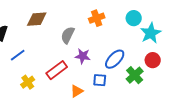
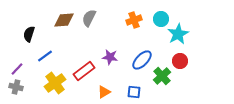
orange cross: (97, 18) -> (134, 20), moved
gray semicircle: (68, 35) -> (89, 18), moved
blue square: (100, 80) -> (134, 92), moved
yellow cross: (28, 82) -> (55, 83), size x1.5

